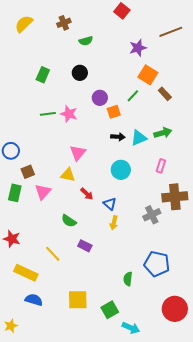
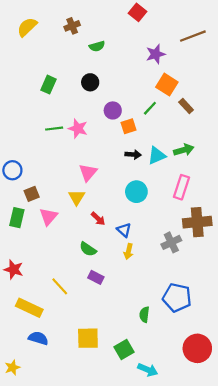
pink rectangle: (161, 166) -> (182, 187), size x1.5
yellow triangle: (68, 175) -> (77, 197), turned 49
green semicircle: (69, 221) -> (88, 249), moved

